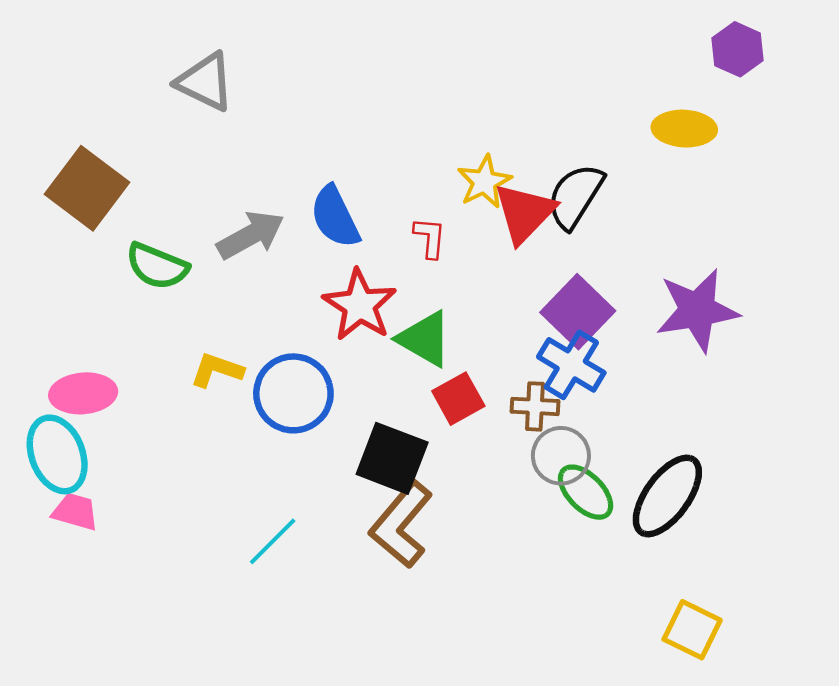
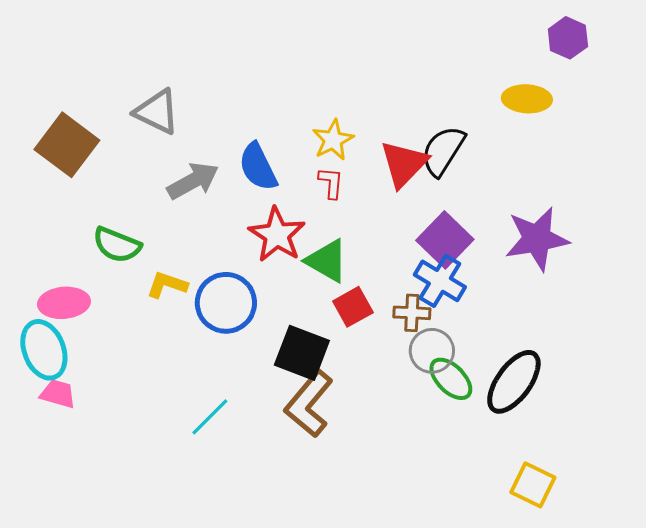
gray triangle: (205, 82) -> (157, 112), moved
yellow star: (484, 182) -> (333, 140), moved
green semicircle: (157, 266) -> (117, 245), moved

